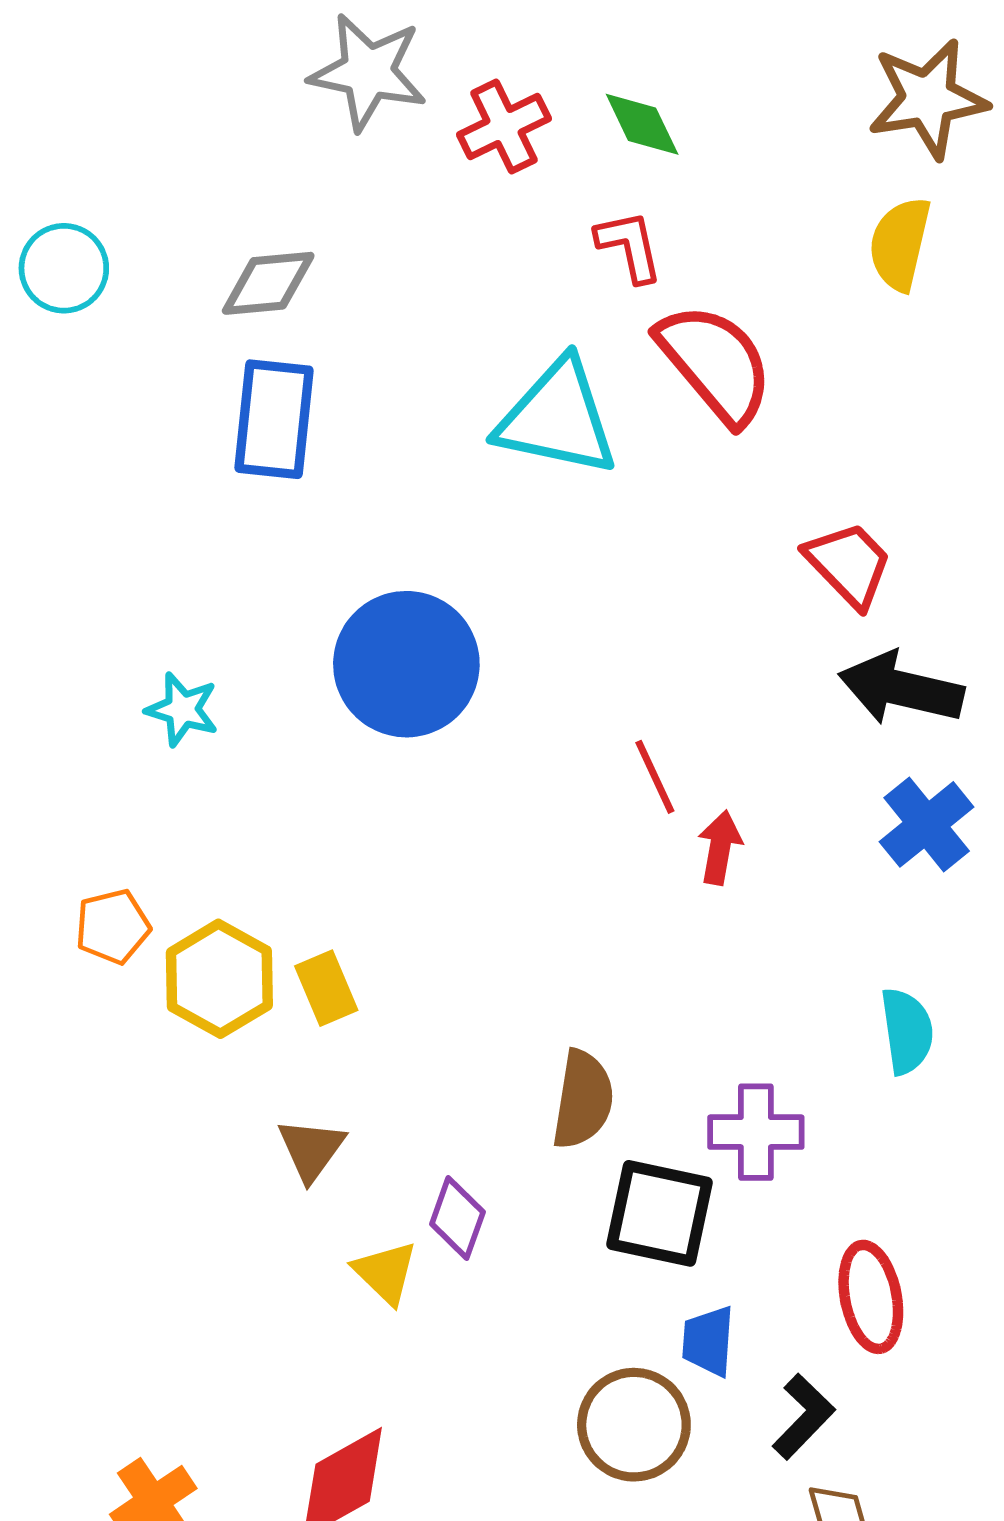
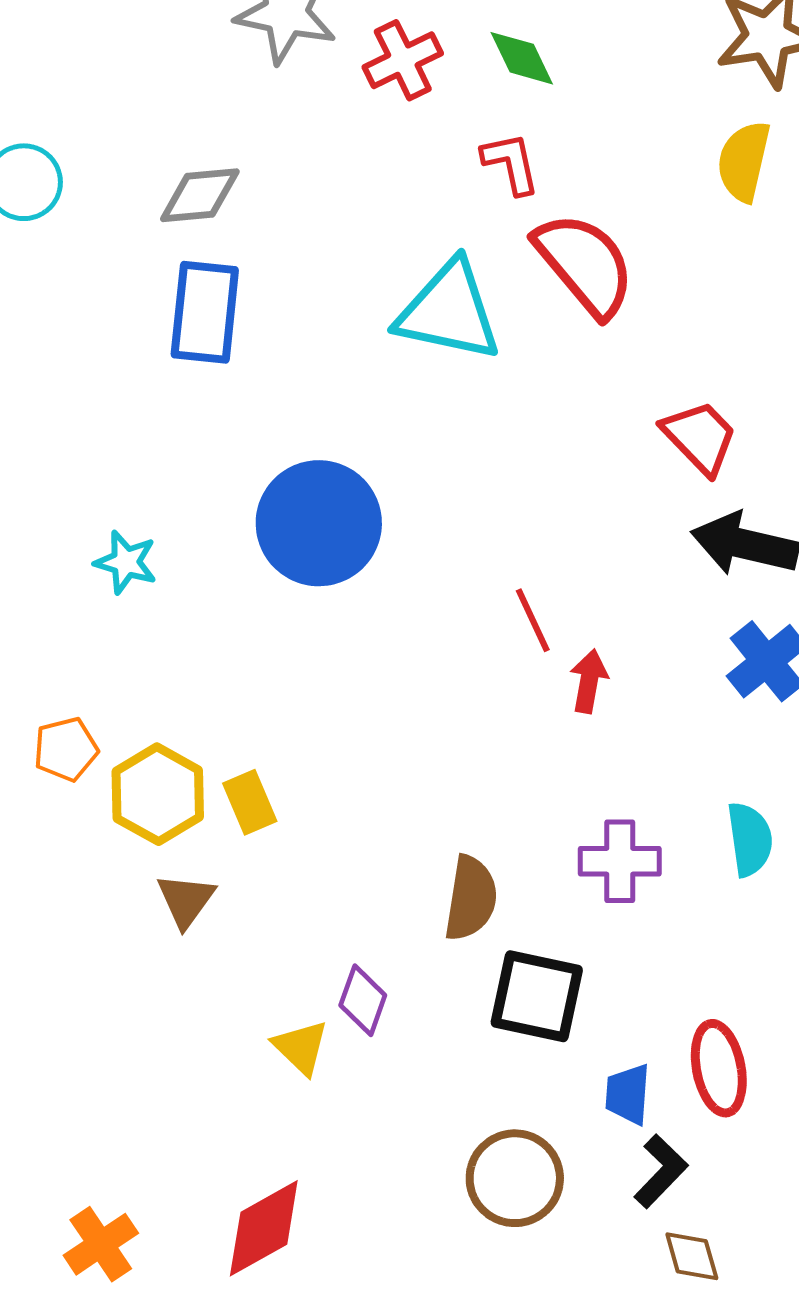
purple cross: (756, 1132) -> (620, 861), moved
brown triangle: (311, 1149) -> (186, 900), moved
blue trapezoid: (708, 1341) -> (628, 1094), moved

